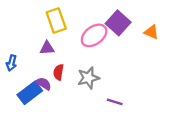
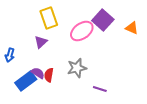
purple triangle: (47, 48) -> (41, 42), turned -40
red semicircle: (58, 72) -> (49, 75), moved

